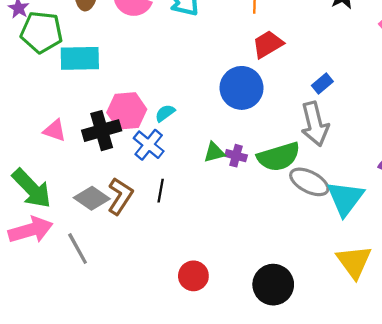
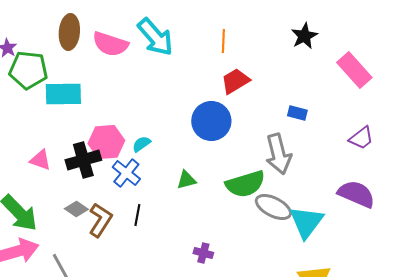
blue rectangle: (322, 84) -> (297, 113), moved, turned 54
purple cross: (236, 156) -> (203, 253), moved
gray diamond: (92, 198) -> (76, 209), moved, size x0.7

